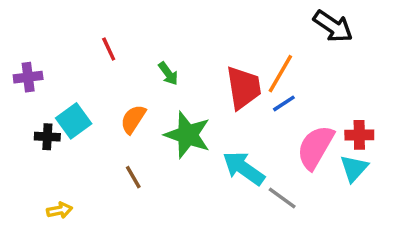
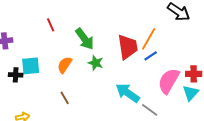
green arrow: (168, 74) -> (85, 39), size x1.6
cyan square: (74, 121) -> (31, 66), turned 30
green star: (188, 135) -> (96, 63), moved, size x0.6

